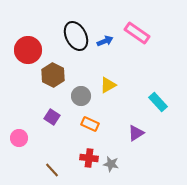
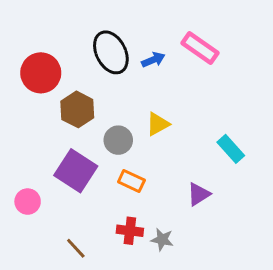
purple square: (52, 117) -> (76, 171), size x1.8

